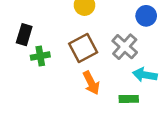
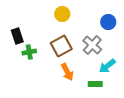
black rectangle: (24, 35) -> (17, 36), turned -35
cyan arrow: (145, 75) -> (107, 66), turned -48

